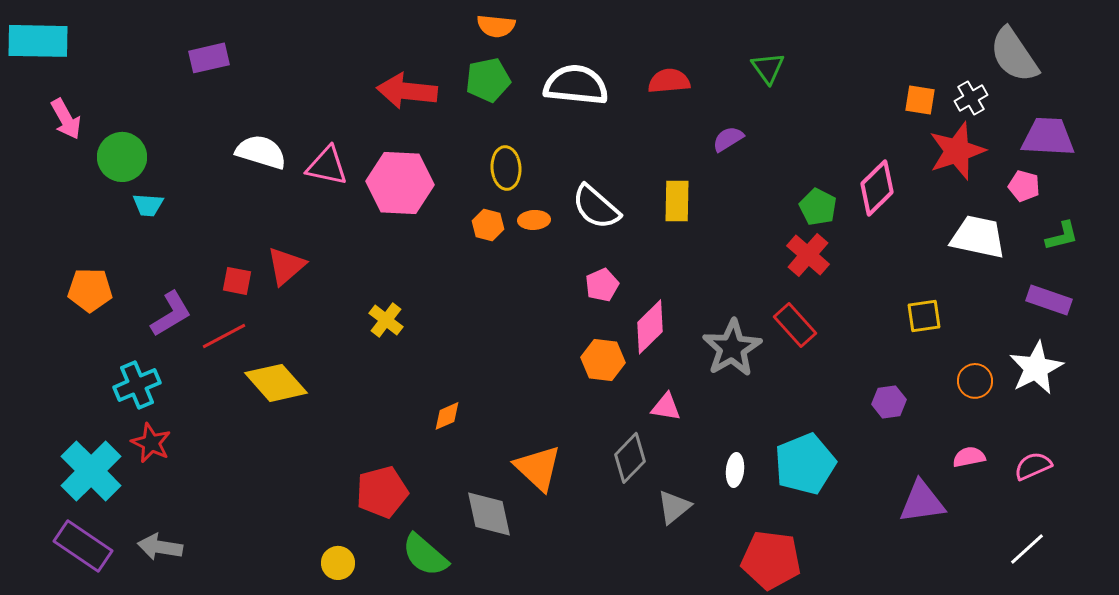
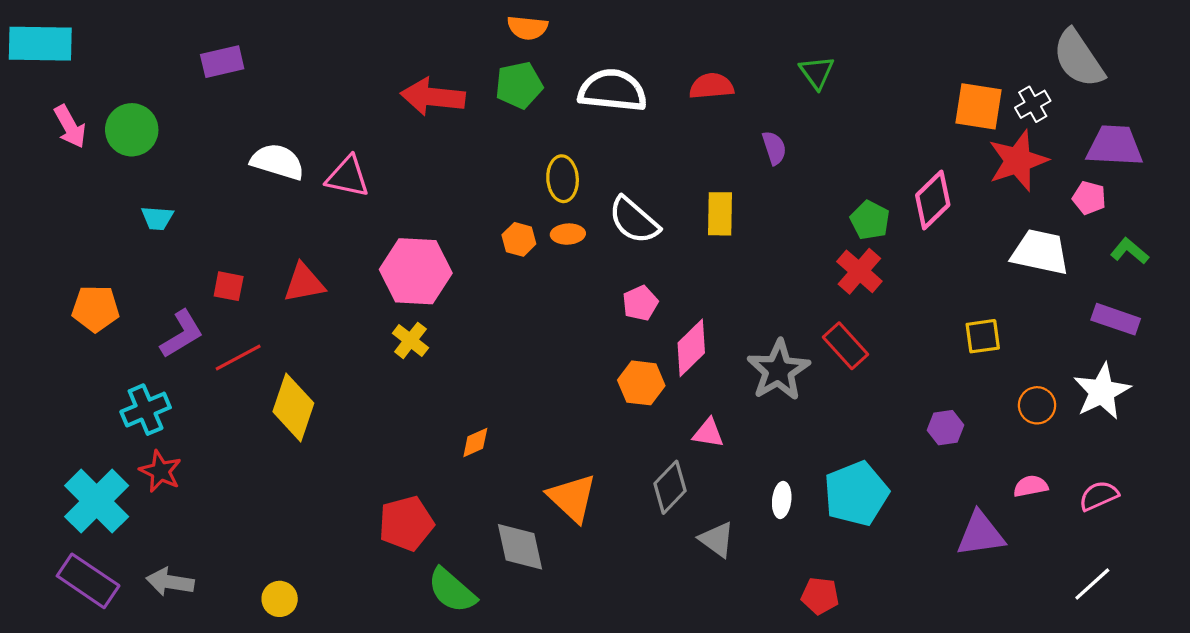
orange square: (920, 100) -> (978, 106), size x1.5
purple semicircle: (728, 139) -> (774, 148), turned 104
green circle: (122, 157) -> (132, 130), moved
yellow ellipse: (506, 168) -> (563, 179), moved
pink hexagon: (400, 183) -> (416, 271), moved
green L-shape: (1062, 236) -> (1130, 251), turned -126
red triangle: (286, 266) -> (304, 283), turned 30
red square: (237, 281) -> (229, 286), moved
yellow diamond: (276, 383) -> (293, 407), turned 60
gray triangle: (674, 507) -> (717, 539), turned -45
red pentagon: (771, 560) -> (820, 596), size x0.6
yellow circle: (338, 563) -> (280, 599), moved

